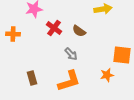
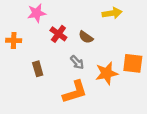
orange star: (107, 75) -> (107, 73), moved, size x1.5
brown rectangle: (32, 78) -> (38, 69), moved

